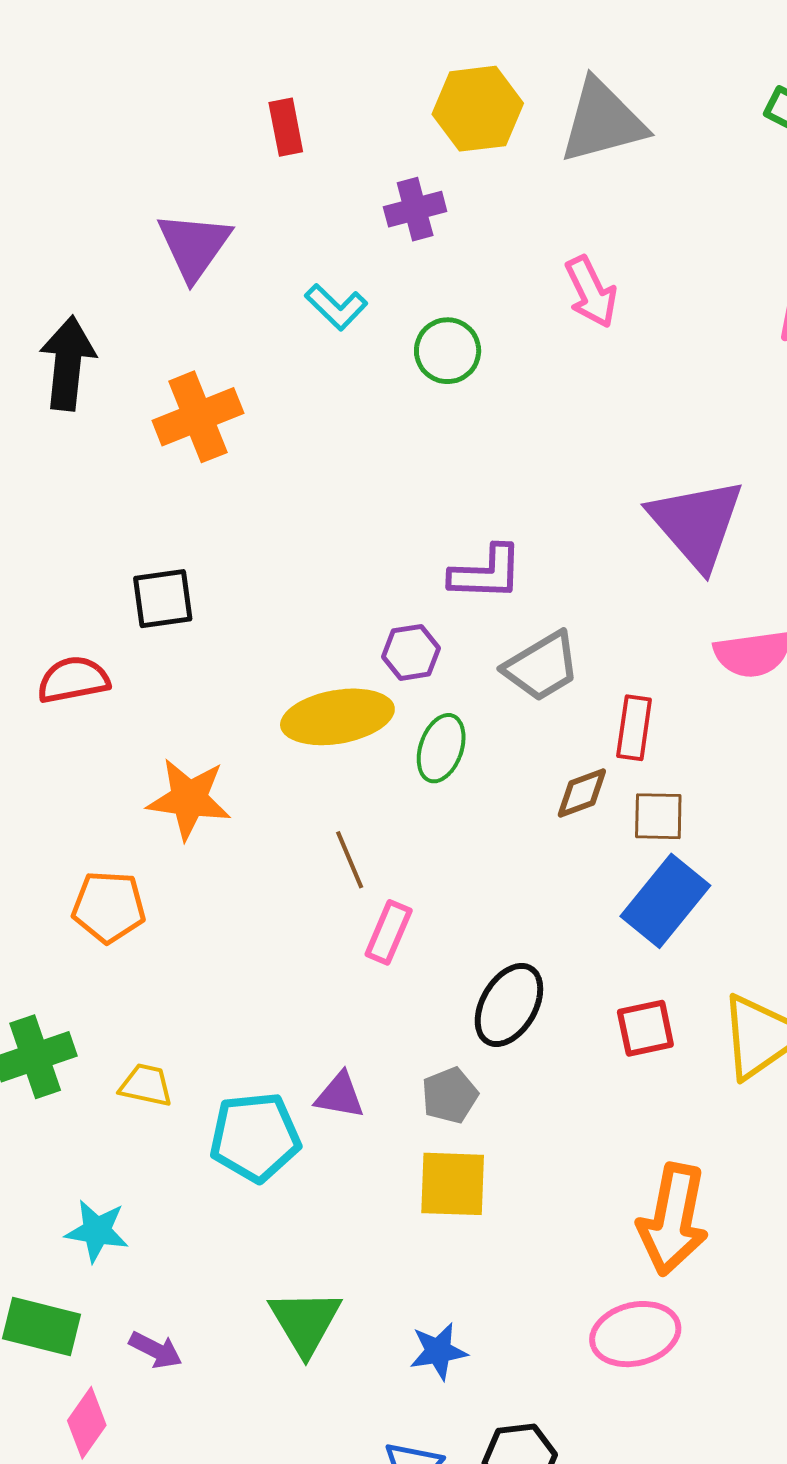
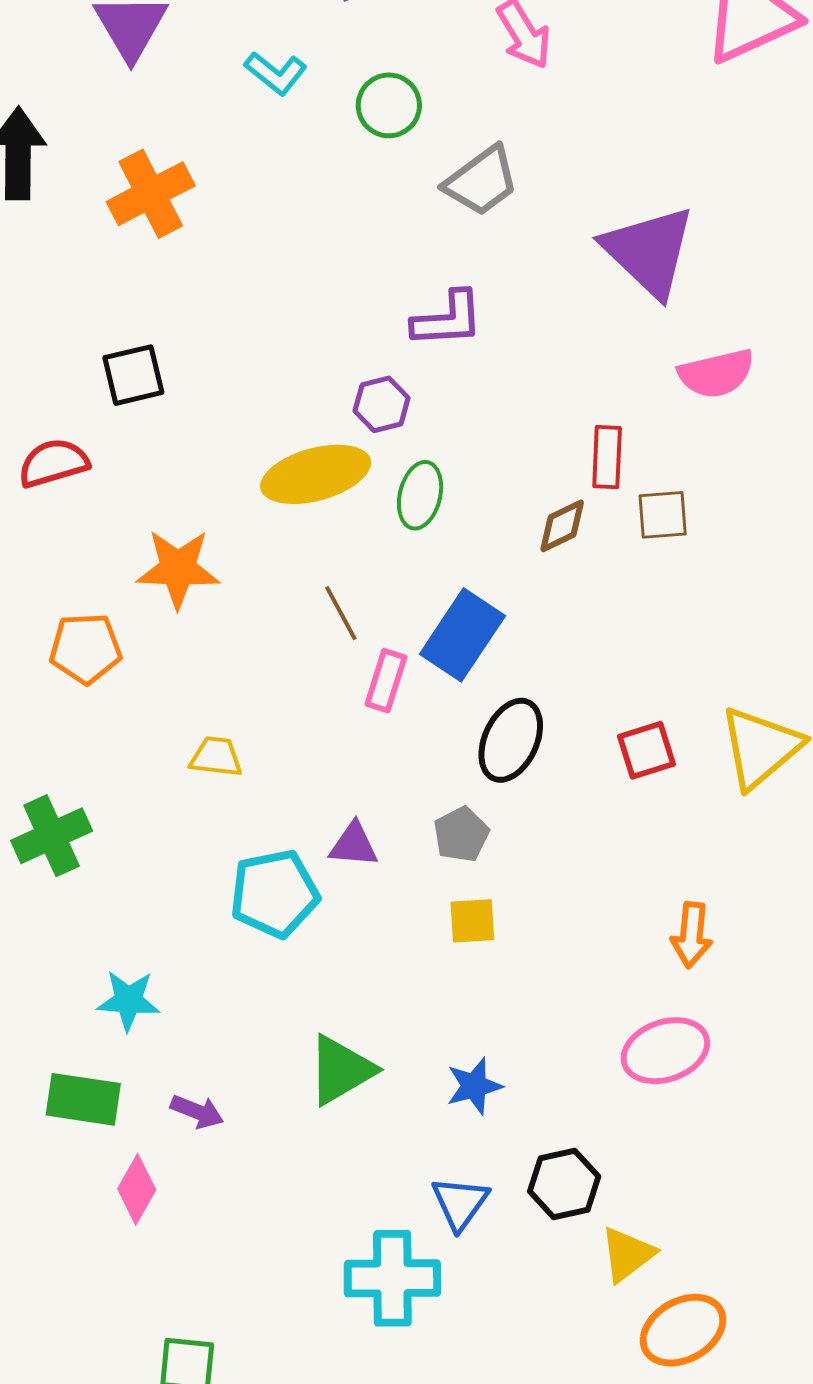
gray trapezoid: (542, 666) -> (482, 181), moved
brown square: (658, 816) -> (663, 515), moved
blue rectangle: (665, 901) -> (462, 635), moved
orange pentagon: (109, 907) -> (86, 648), moved
yellow trapezoid: (146, 1085) -> (216, 757), moved
yellow square: (453, 1184) -> (472, 921), size x0.7
orange arrow: (673, 1219) -> (692, 935), size x0.6
green triangle: (305, 1322) -> (341, 1070), turned 36

